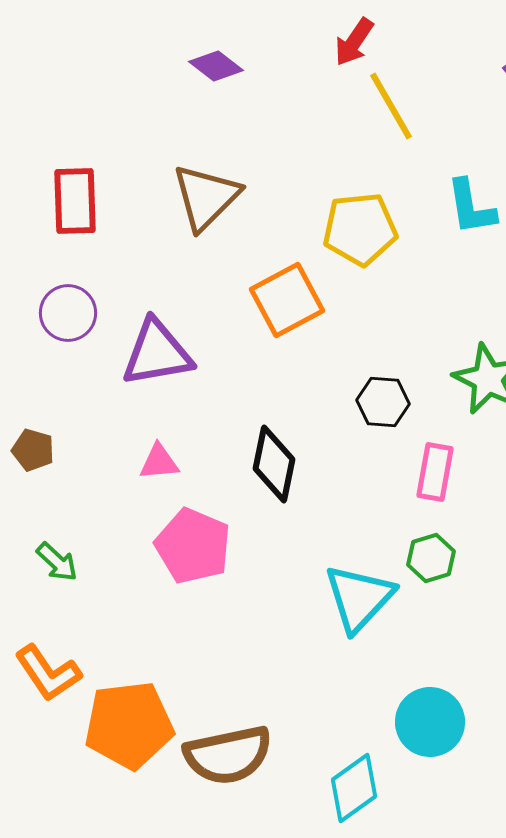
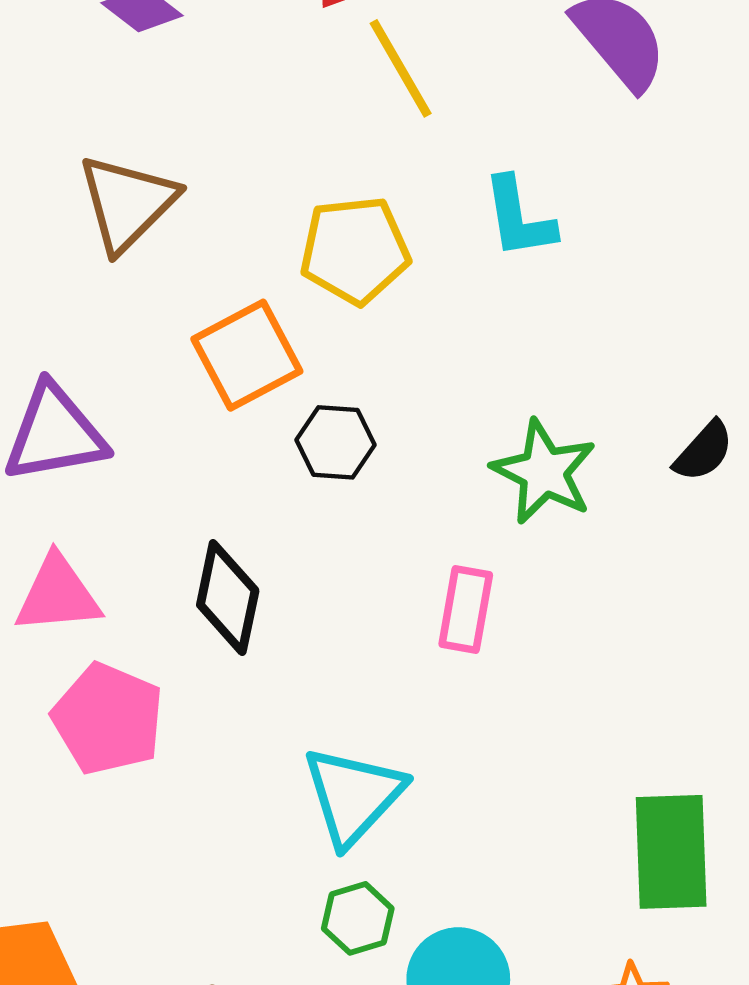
black hexagon: (383, 402) -> (336, 442), moved
pink triangle: (159, 462) -> (58, 595), size x1.5
green hexagon: (431, 558) -> (358, 918), moved

